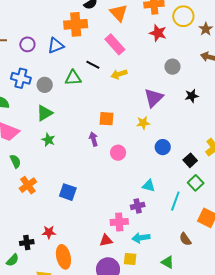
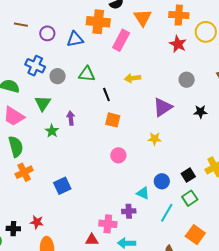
pink rectangle: (115, 44) -> (121, 40), moved, turned 60
black line: (93, 65) -> (106, 94), moved, turned 32
green triangle: (45, 113) -> (43, 103), moved, turned -36
yellow star: (143, 123) -> (155, 139), moved
purple arrow: (94, 139) -> (71, 118), moved
blue circle: (163, 147) -> (162, 181), moved
green semicircle: (15, 161) -> (16, 147), size x1.5
blue square: (68, 192) -> (62, 186), turned 36

